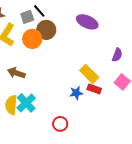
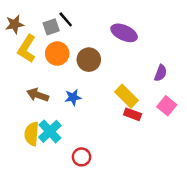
brown circle: (46, 30) -> (89, 60), moved
blue star: (76, 93) -> (73, 97), moved
red circle: (60, 124) -> (82, 157), moved

